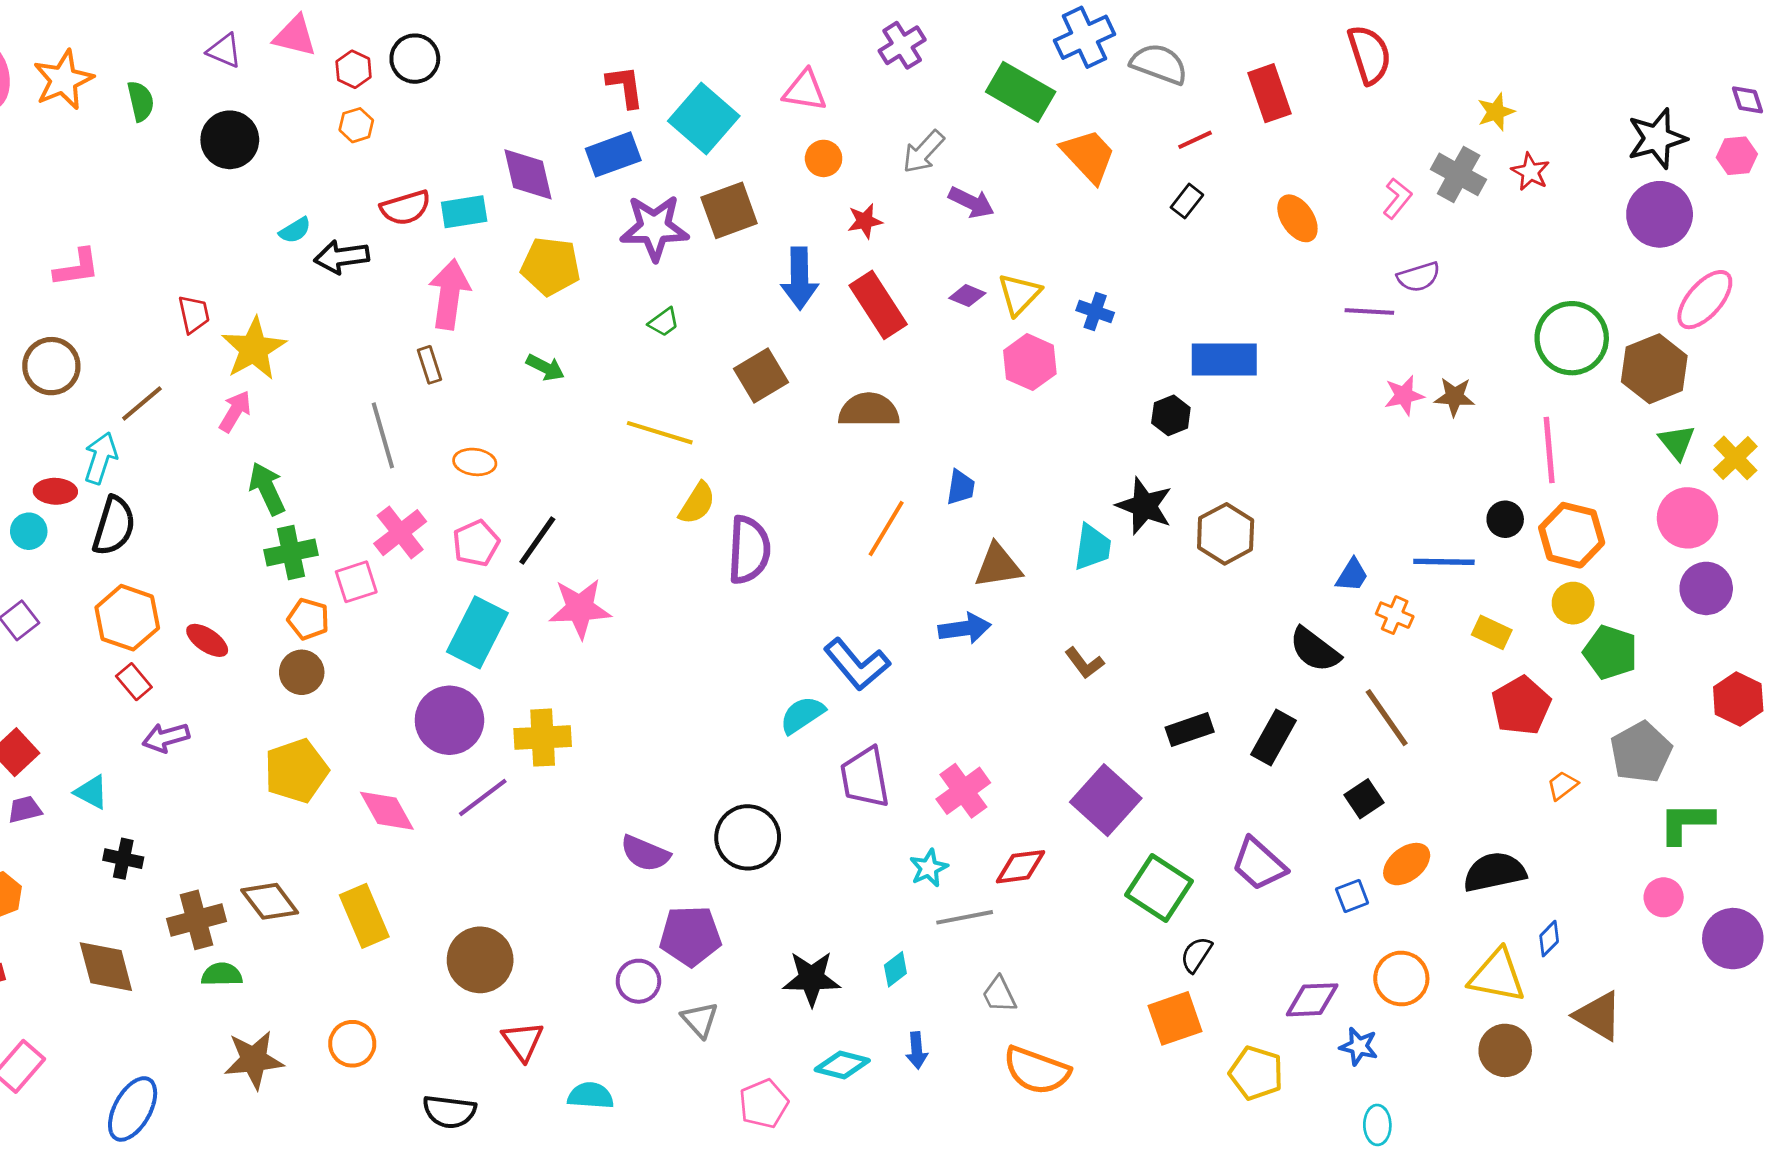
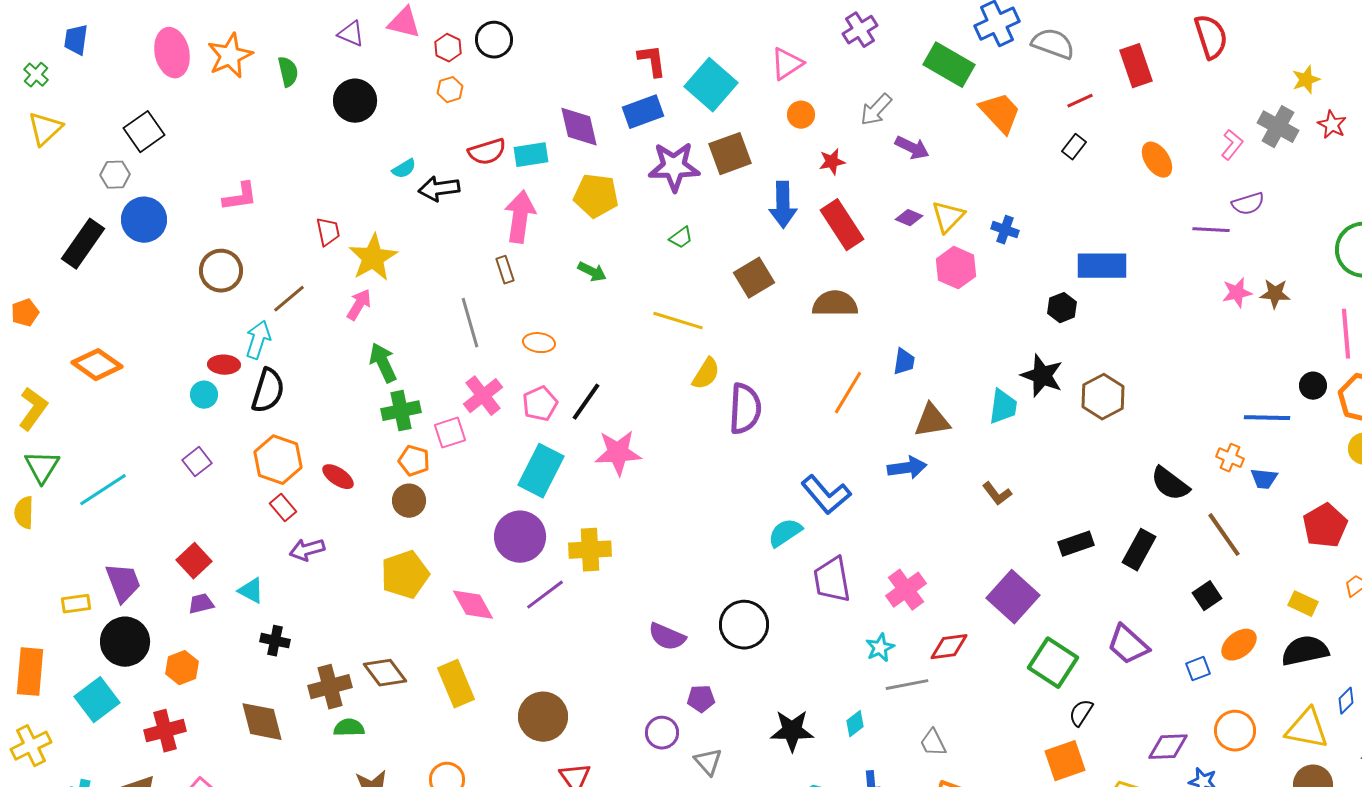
pink triangle: (805, 91) -> (787, 64), turned -42
blue trapezoid: (1352, 575) -> (1264, 479), moved, turned 64
yellow rectangle: (1492, 632) -> (1303, 604), moved
purple pentagon: (690, 936) -> (701, 699), size x0.6

